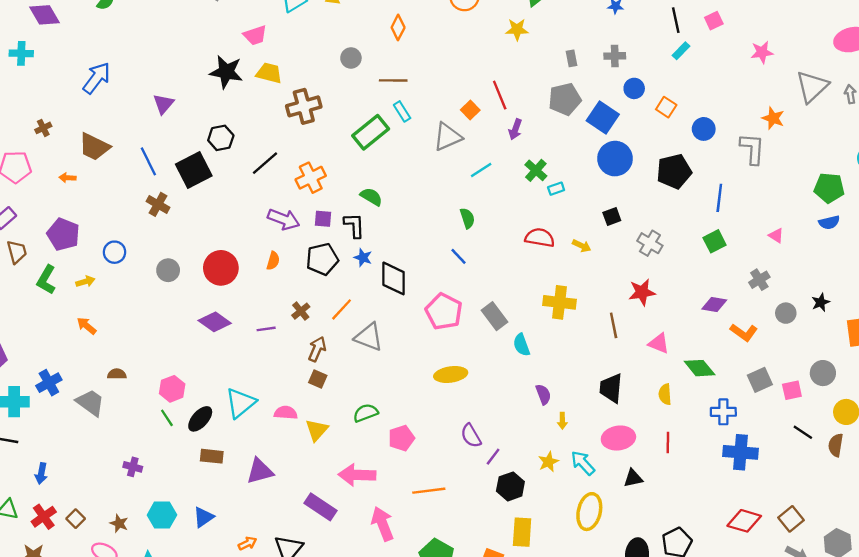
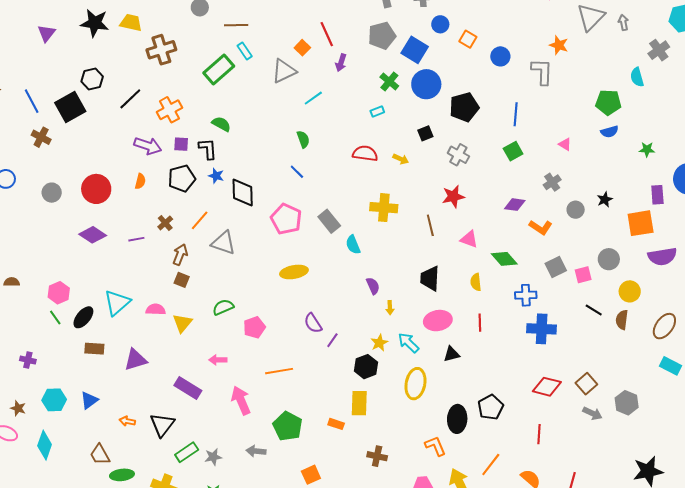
purple triangle: (163, 104) -> (46, 33), moved
green cross: (536, 170) -> (389, 82), moved
black pentagon: (674, 171) -> (464, 107), moved
pink arrow: (357, 475) -> (218, 360), size x0.6
black hexagon: (510, 486) -> (366, 367), moved
orange arrow: (247, 543) -> (127, 421), turned -140

